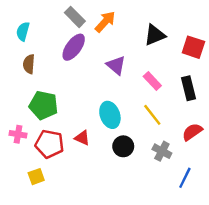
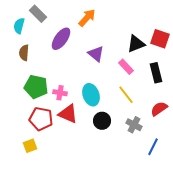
gray rectangle: (75, 17) -> (38, 14), moved
black triangle: (155, 35) -> (136, 44), moved
pink cross: (18, 134) -> (60, 93), moved
red triangle: (82, 138) -> (68, 114), size x1.5

